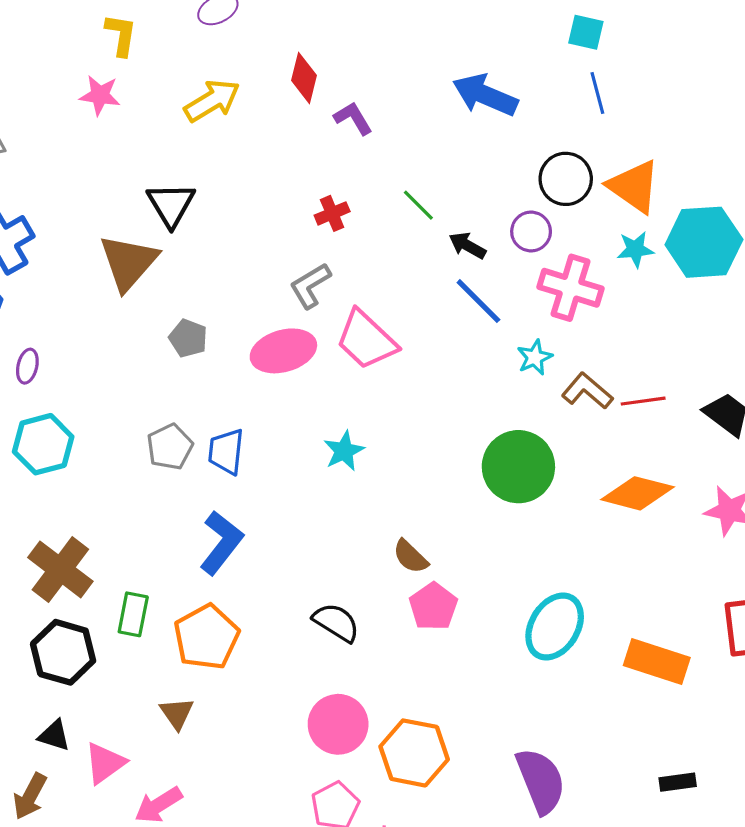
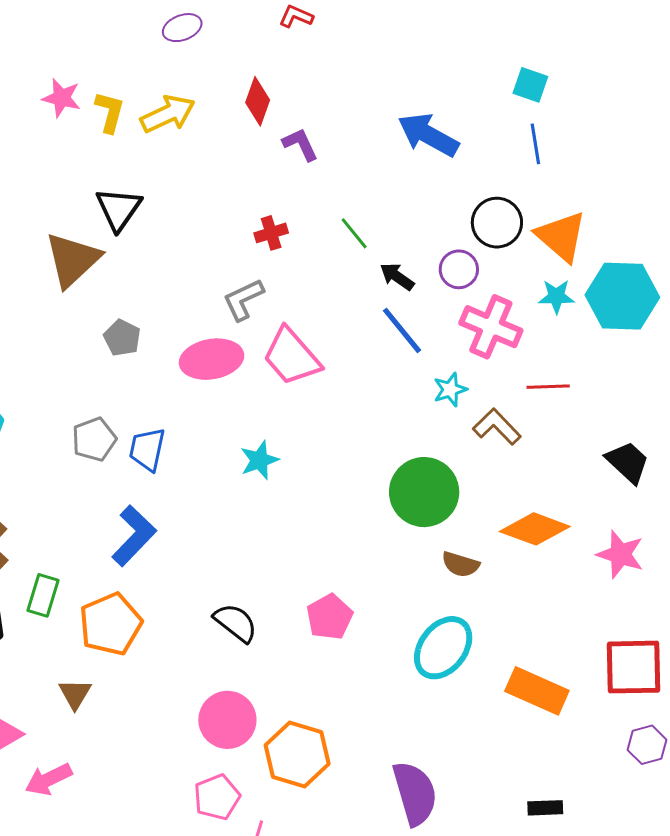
yellow L-shape: (121, 35) -> (110, 112), moved
red line: (643, 401) -> (548, 387), moved
brown semicircle: (410, 557) -> (461, 564), moved, turned -33

